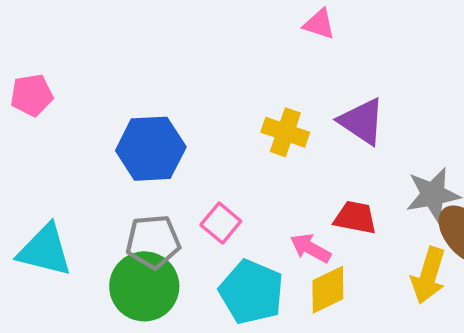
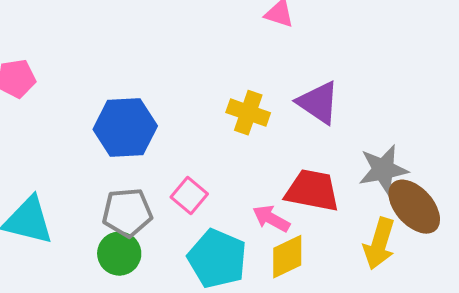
red trapezoid: (355, 218) -> (312, 191), size x1.4
green circle: (144, 286) -> (119, 254), size x0.7

